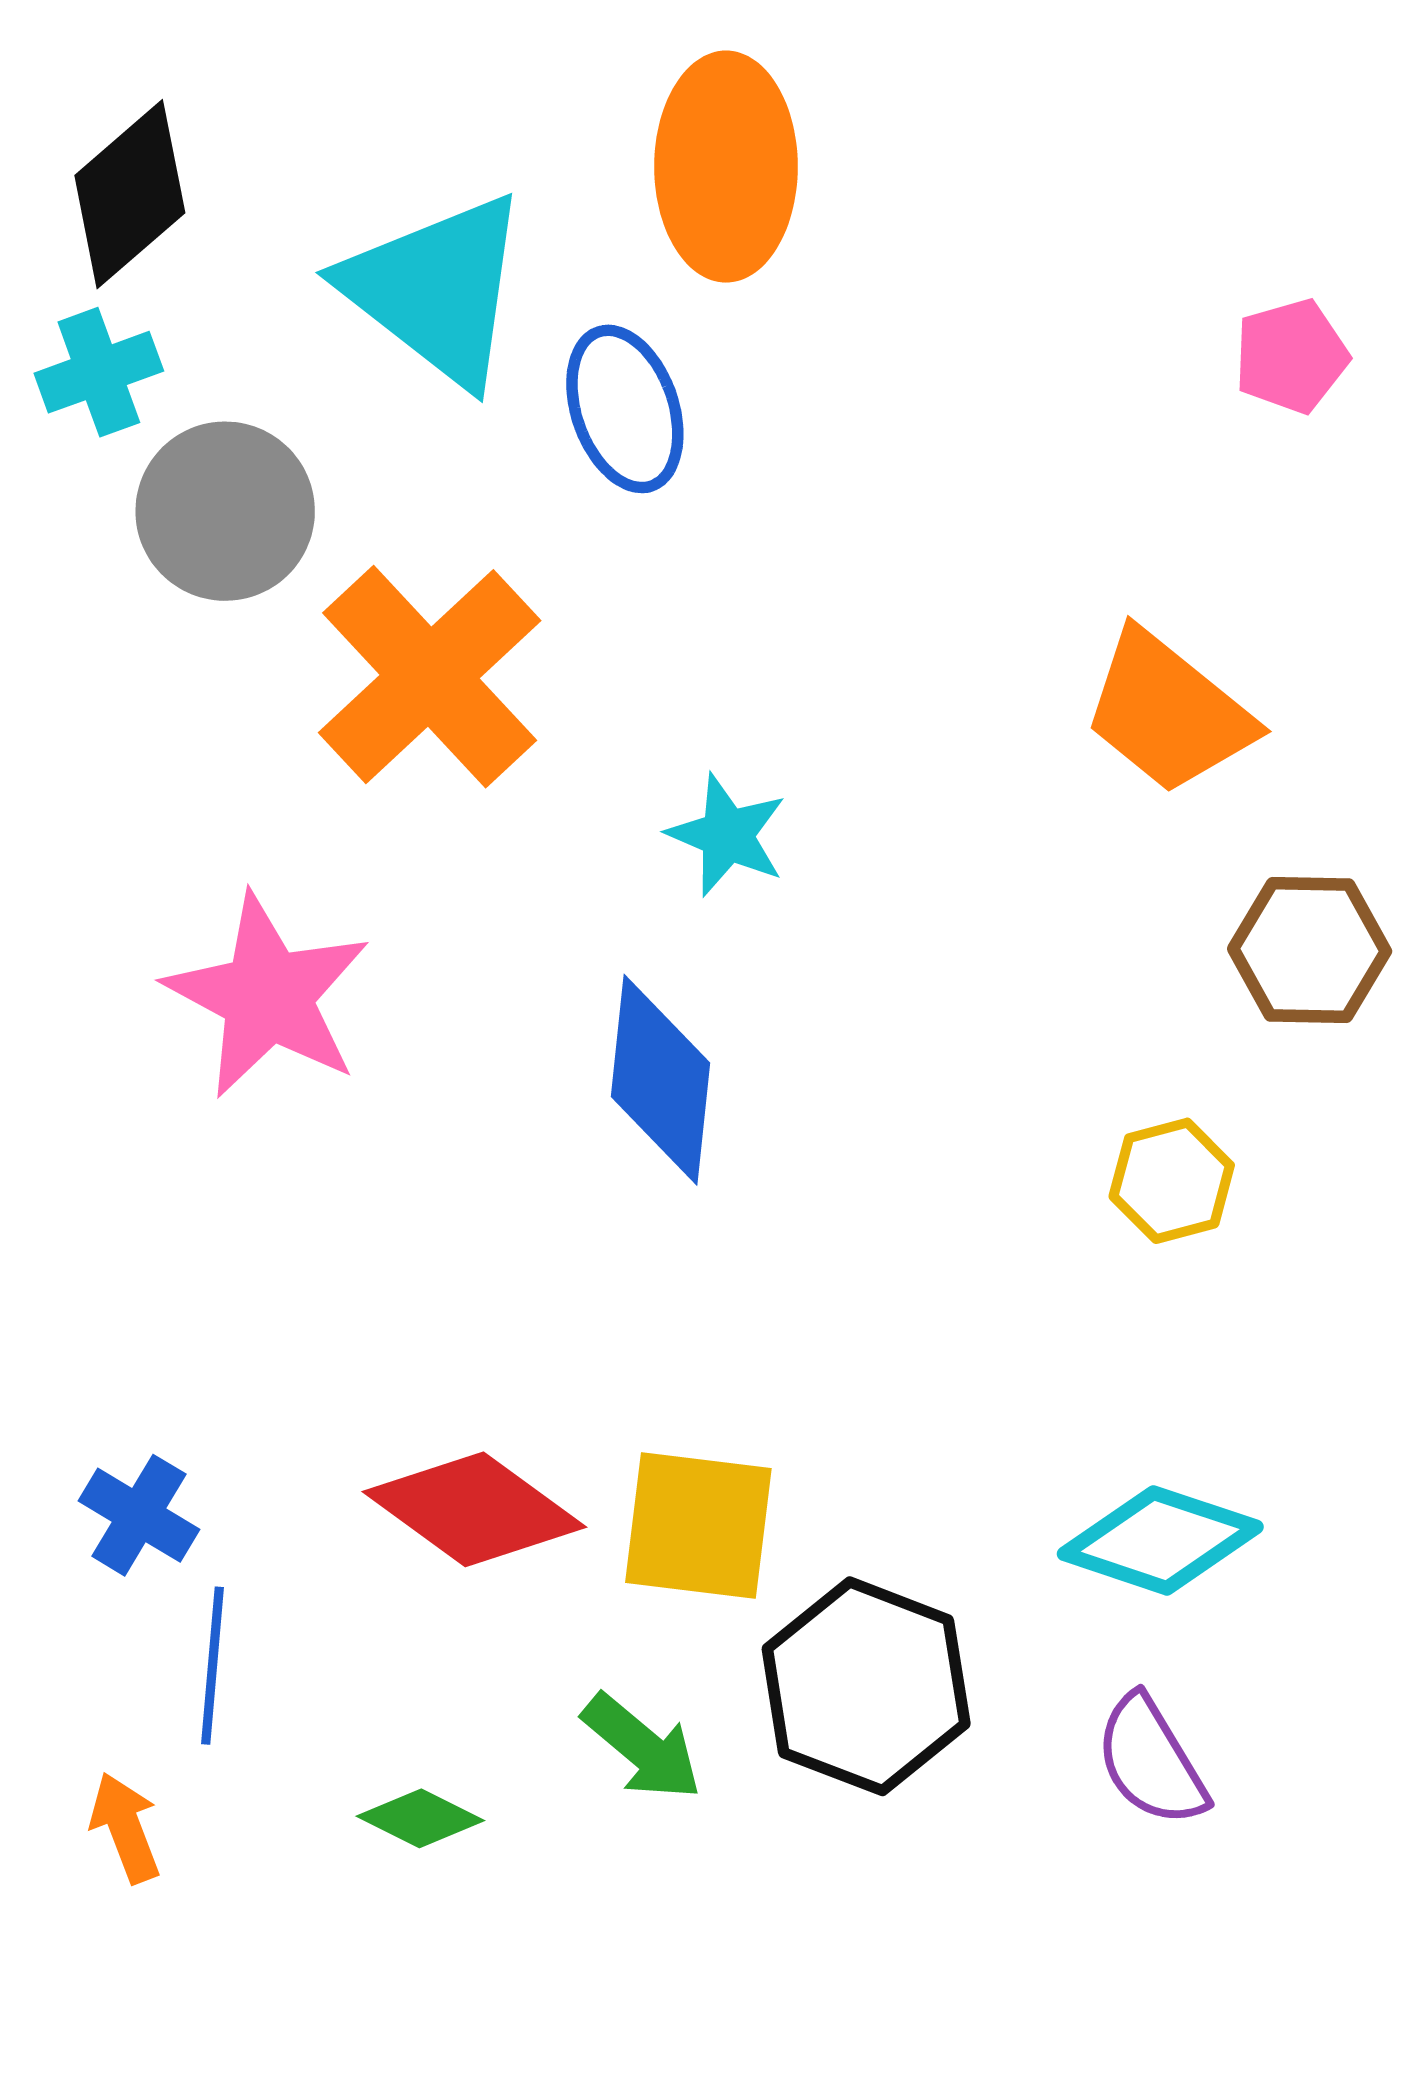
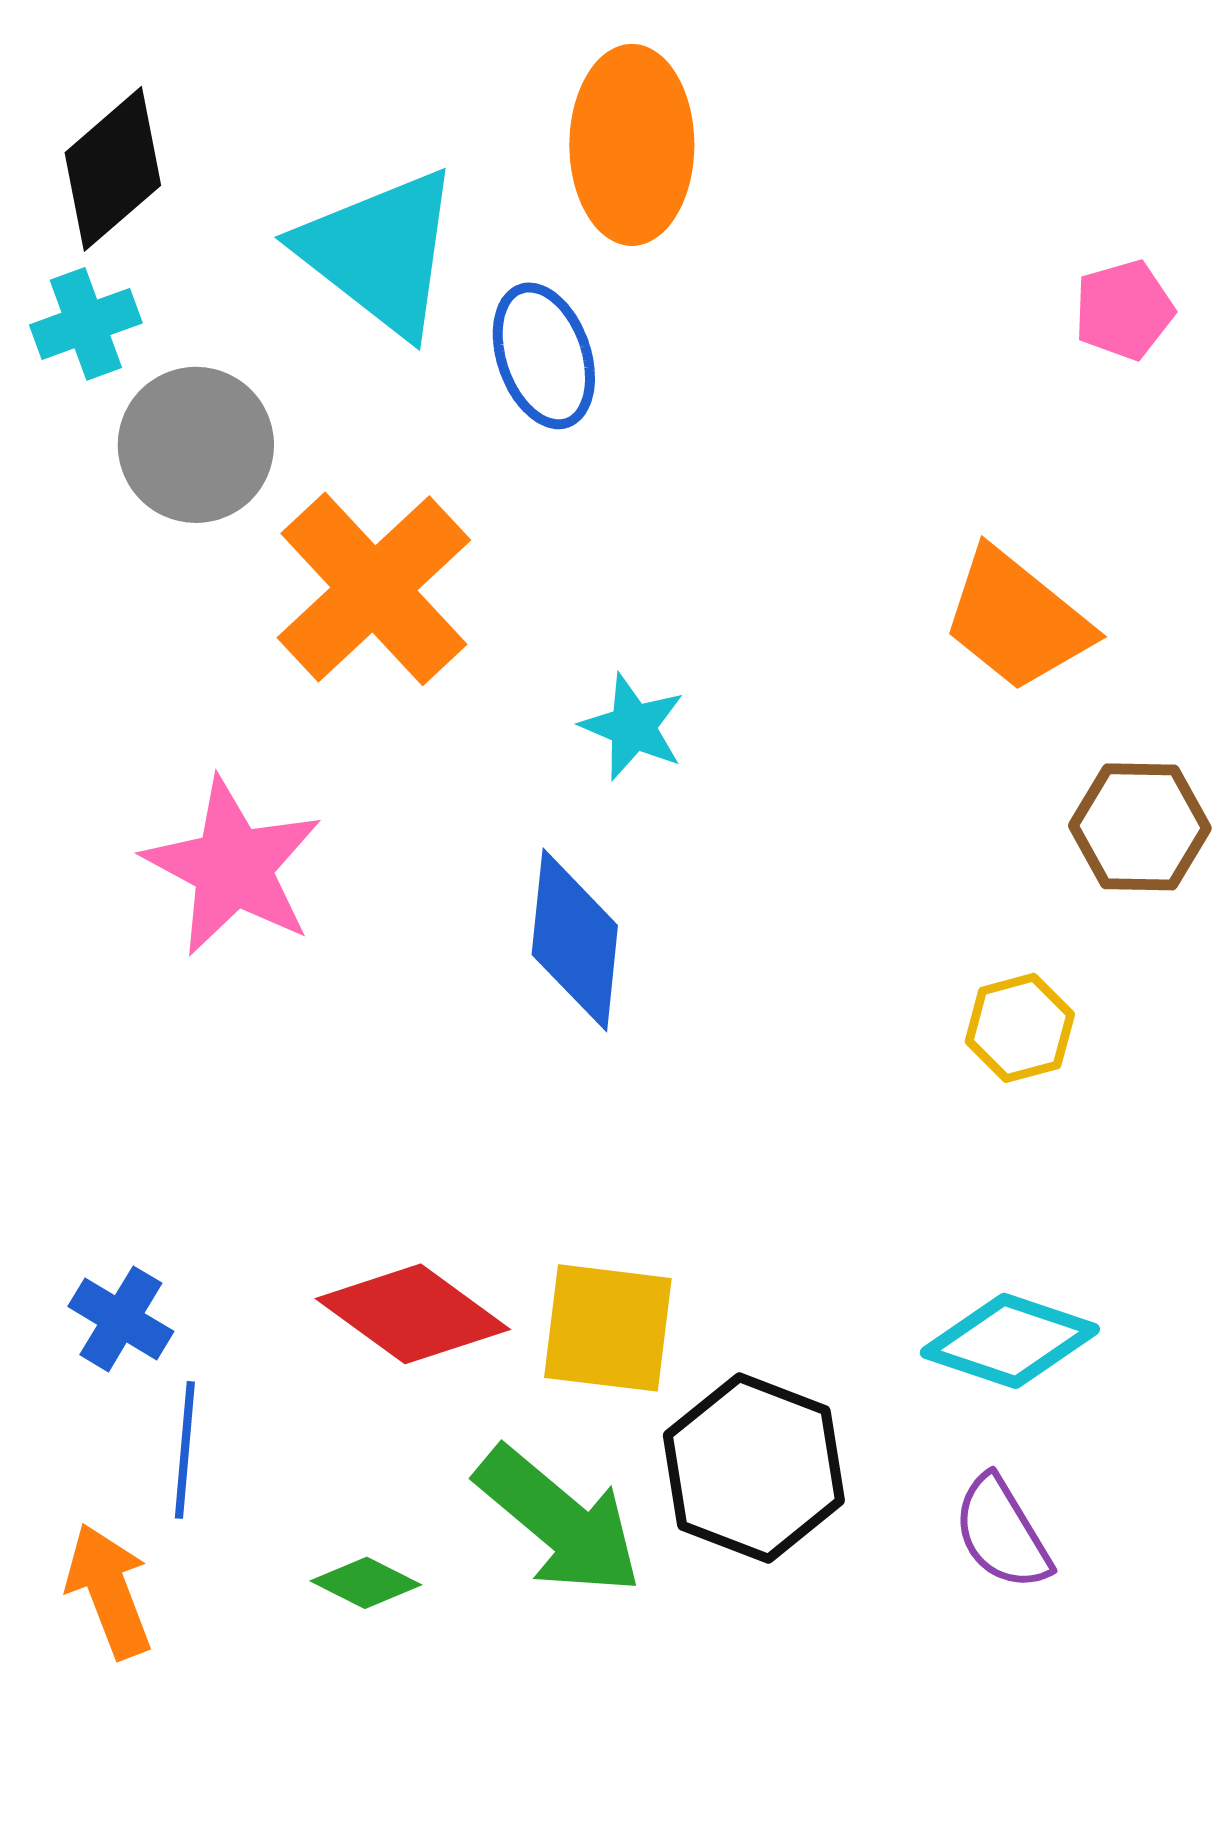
green arrow: (642, 1747) -> (559, 1521), size x1.6
orange arrow: (125, 1828) -> (109, 1591), size x1.4

